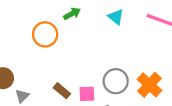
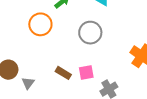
gray circle: (116, 81) -> (90, 33), moved

